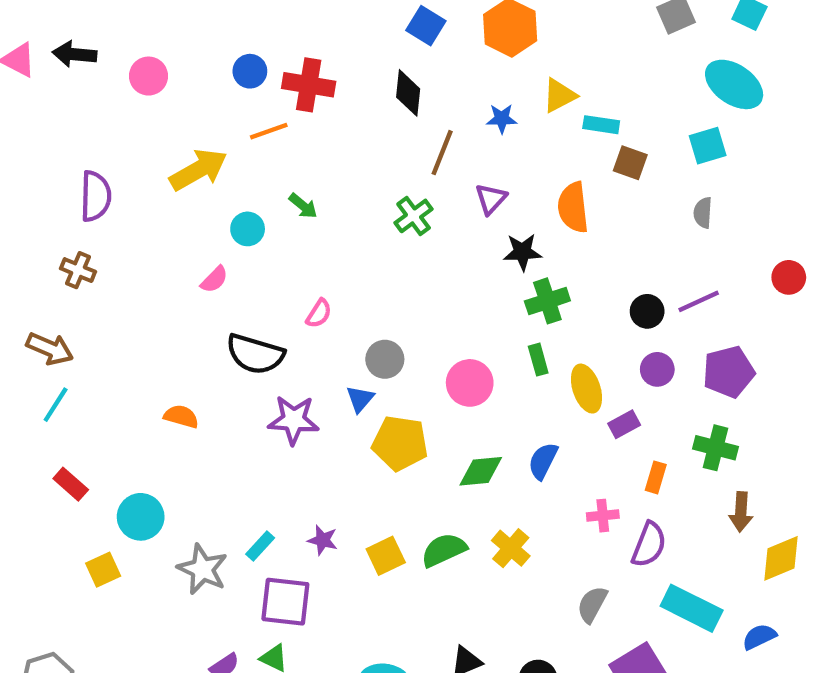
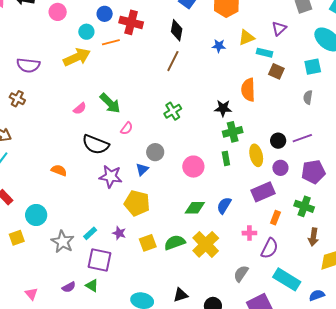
brown line: (442, 153) -> (173, 61), moved
purple semicircle: (95, 196) -> (28, 65), turned 90
purple triangle: (491, 199) -> (279, 28), moved
green arrow: (303, 206) -> (110, 103), moved, size x1.6
green cross: (414, 216) -> (173, 111), moved
cyan circle: (248, 229) -> (86, 32), moved
yellow ellipse: (586, 389) -> (256, 155), moved
purple rectangle: (624, 424) -> (263, 192), size x1.6
yellow pentagon: (400, 443) -> (137, 203), moved
yellow cross: (511, 548) -> (206, 244), size x1.5

